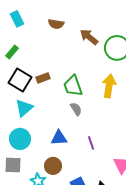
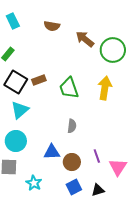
gray semicircle: (76, 109) -> (72, 126), moved, turned 40
blue triangle: (59, 138) -> (52, 152), moved
purple line: (91, 143) -> (97, 156), moved
brown circle: (53, 166) -> (72, 162), moved

